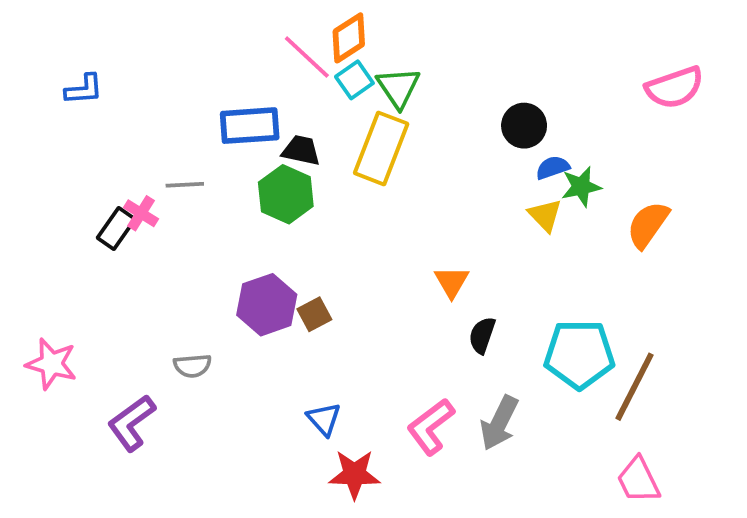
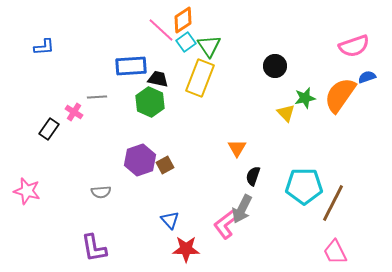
blue semicircle: (553, 168) -> (367, 77), moved
orange semicircle: (648, 225) -> (340, 95), moved, size x1.4
black rectangle: (116, 229) -> (49, 129), moved
purple L-shape: (131, 423) -> (94, 248), moved, turned -64
gray arrow: (499, 423) -> (242, 209), moved

